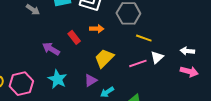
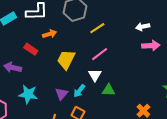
yellow line: (144, 38) -> (97, 28), turned -35
white triangle: (157, 57) -> (95, 75), moved
purple triangle: (91, 80) -> (62, 94), moved

